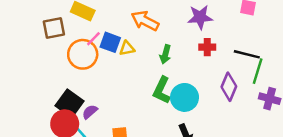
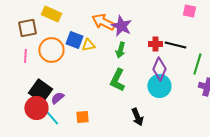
purple star: (200, 17) -> (121, 26), moved, turned 30
pink line: (93, 39) -> (25, 56), moved, turned -40
black line: (247, 54) -> (175, 45), moved
purple diamond: (229, 87) -> (159, 69), moved
cyan circle: (184, 97) -> (159, 86), moved

